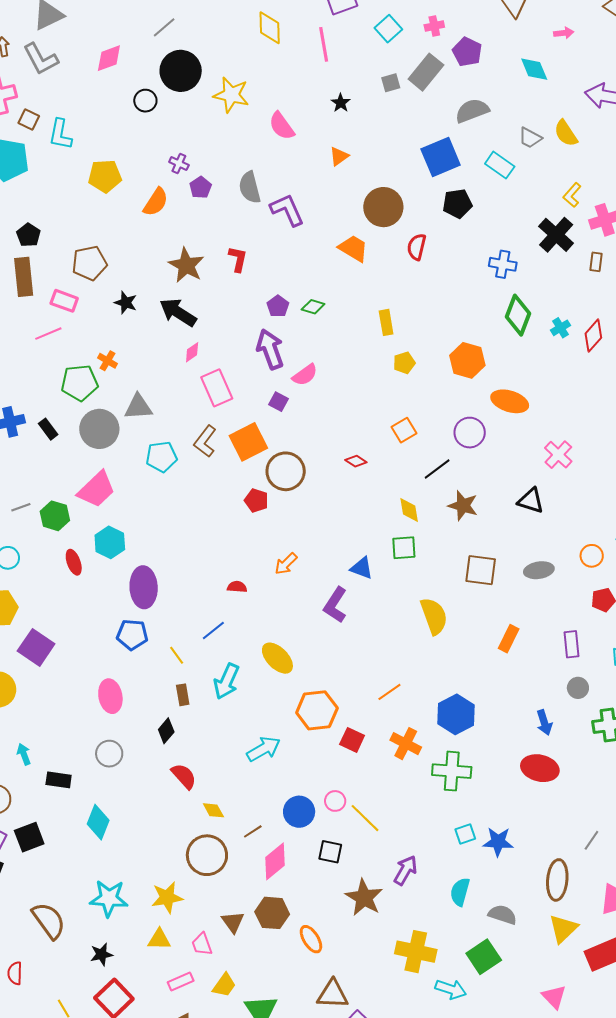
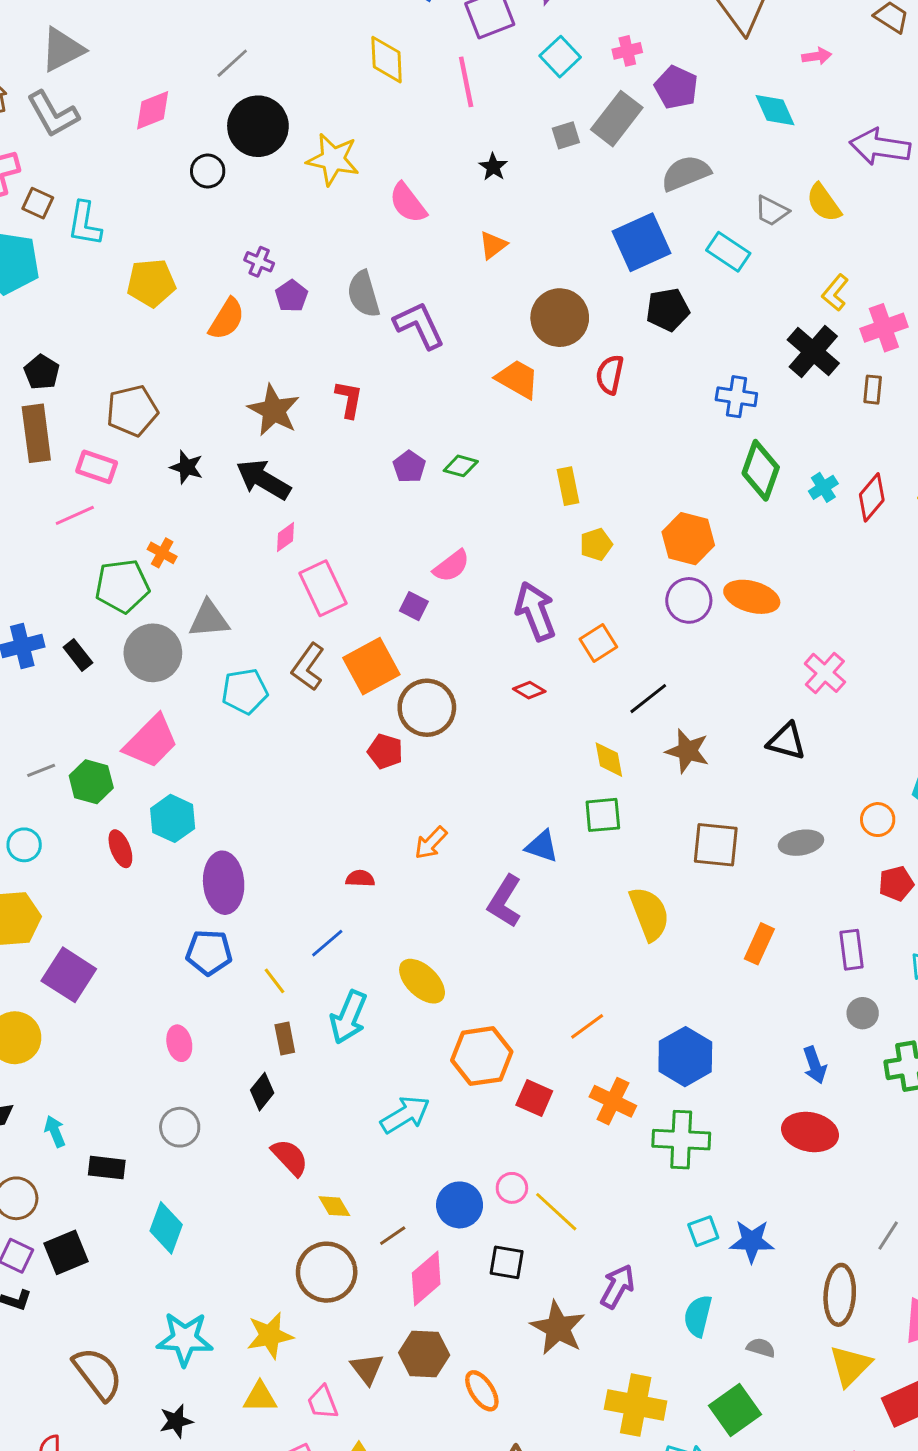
purple arrow: (270, 349) -> (535, 611), moved
purple circle: (470, 433) -> (689, 600), moved
pink ellipse: (110, 696) -> (179, 1043), size x0.7
gray semicircle: (502, 915) -> (761, 1348), size x0.7

